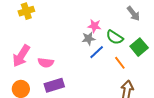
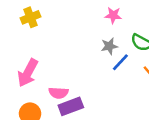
pink star: (94, 26) -> (113, 15), moved
pink semicircle: (46, 63) -> (59, 93), moved

